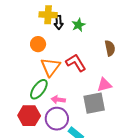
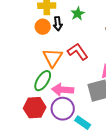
black arrow: (59, 22) -> (58, 24), moved
orange circle: (38, 44) -> (43, 27), moved
pink arrow: (58, 100) -> (63, 90), size x1.5

